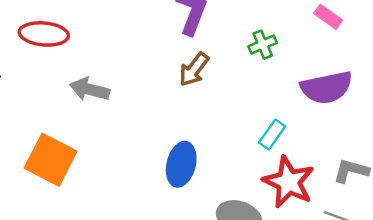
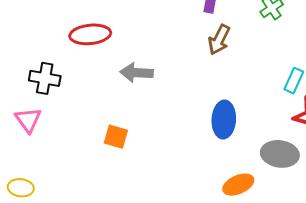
orange square: (51, 160) -> (116, 137), size x0.6

